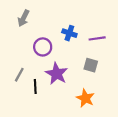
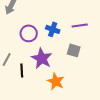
blue cross: (69, 33) -> (53, 29), moved
orange star: (85, 98) -> (56, 81), moved

